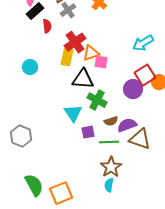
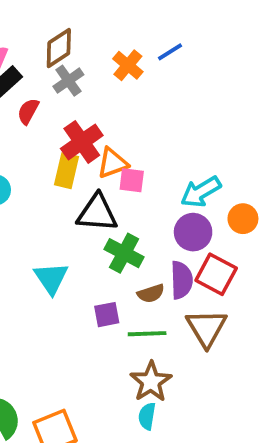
red semicircle: (47, 26) -> (28, 111), turned -144
cyan arrow: (143, 43) -> (201, 192), moved
red square: (145, 75) -> (216, 274), moved, turned -30
cyan triangle: (73, 113) -> (51, 278), moved
purple semicircle: (127, 125) -> (182, 280), moved, turned 108
brown triangle: (140, 139) -> (206, 328), turned 40

